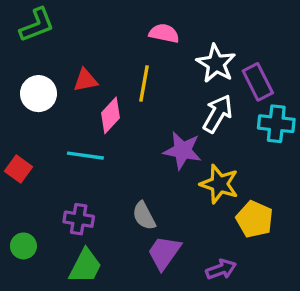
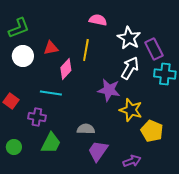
green L-shape: (37, 25) -> (19, 28), moved
gray semicircle: (144, 216) -> (86, 129), turned 120
purple cross: (79, 219) -> (37, 117), moved
green trapezoid: (85, 266) -> (51, 143), moved

